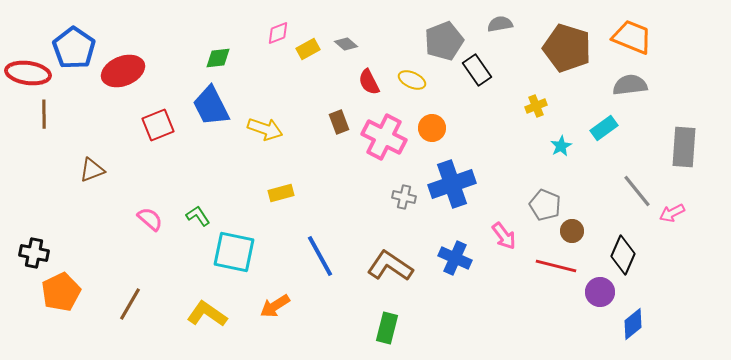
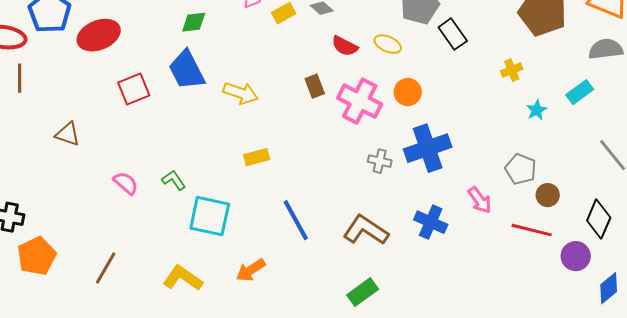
red semicircle: (369, 82) -> (345, 46), turned -36
brown triangle: (92, 170) -> (68, 134), turned 40
green rectangle: (387, 328) -> (363, 292), turned 40

